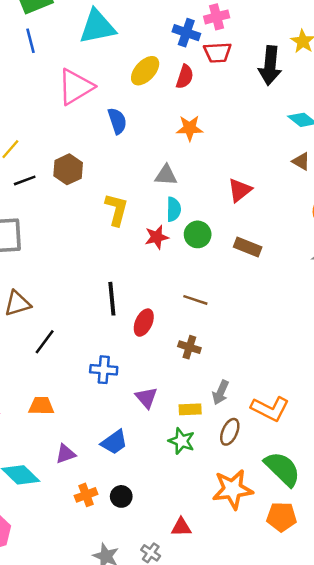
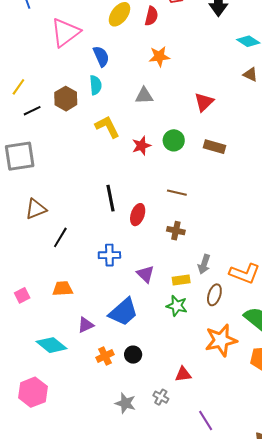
cyan semicircle: (174, 209) -> (96, 85), moved
yellow L-shape: (117, 210) -> (107, 127), turned -36
blue trapezoid: (114, 442) -> (123, 312), size x1.4

